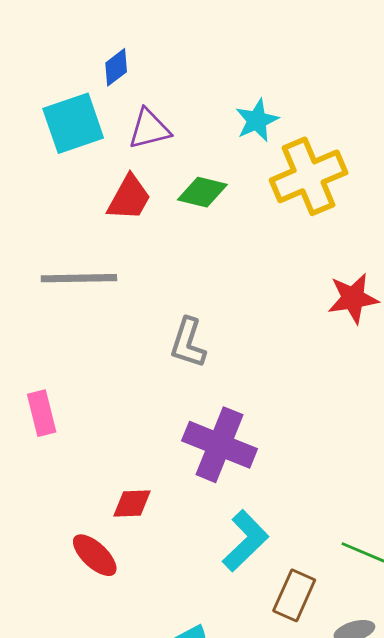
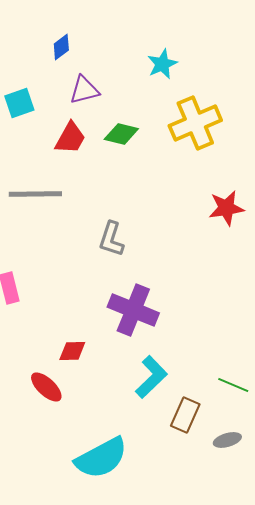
cyan star: (257, 120) -> (162, 64), moved
cyan square: (73, 123) -> (19, 103), moved, size x0.7

